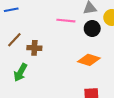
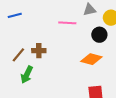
black circle: (92, 29) -> (99, 35), moved
brown line: (14, 40) -> (18, 55), moved

